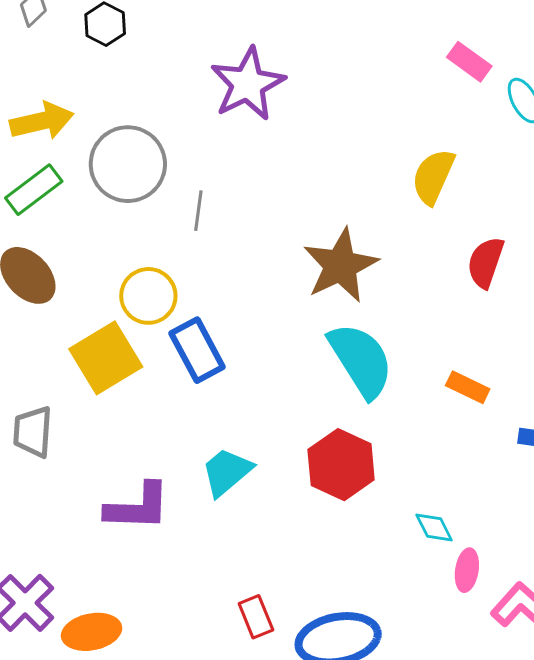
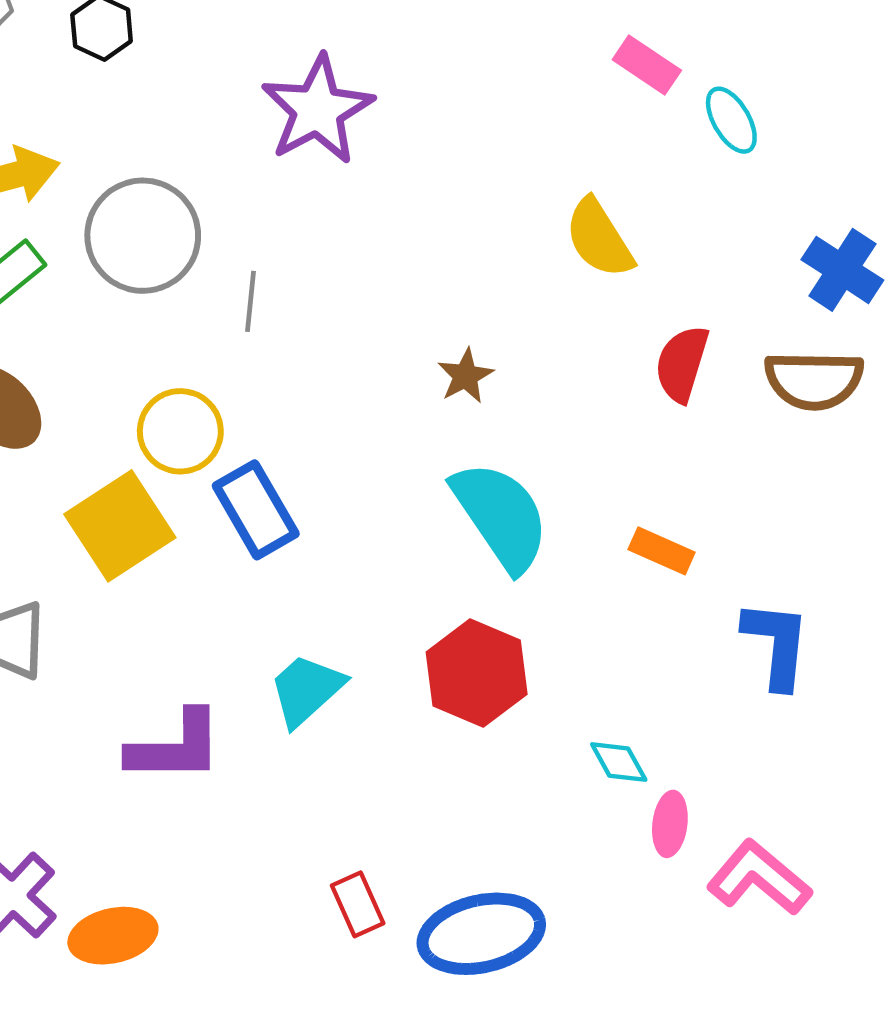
yellow semicircle: (433, 177) -> (599, 238), turned -54
brown star: (341, 266) -> (465, 376), size x0.5

